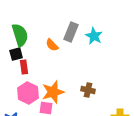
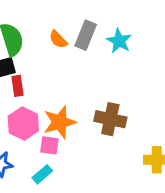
orange semicircle: (52, 45) -> (58, 39), moved
brown cross: (88, 90) -> (110, 119), size x1.5

